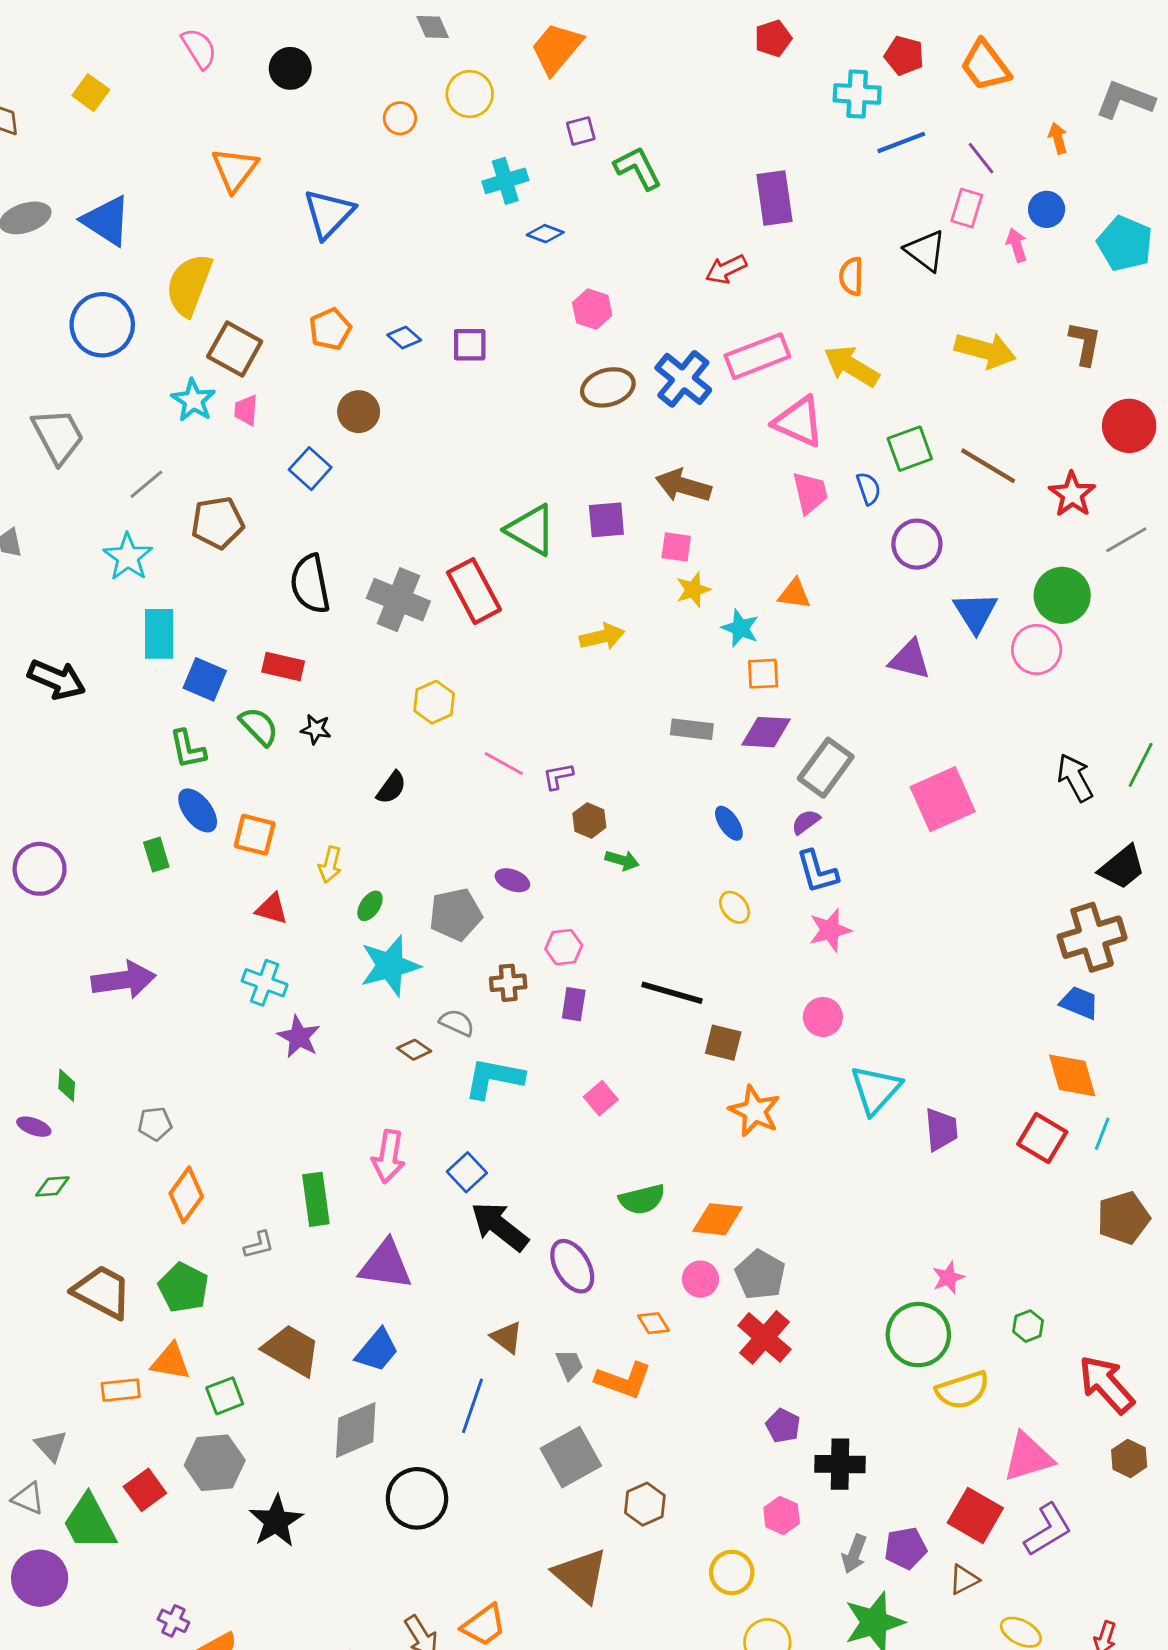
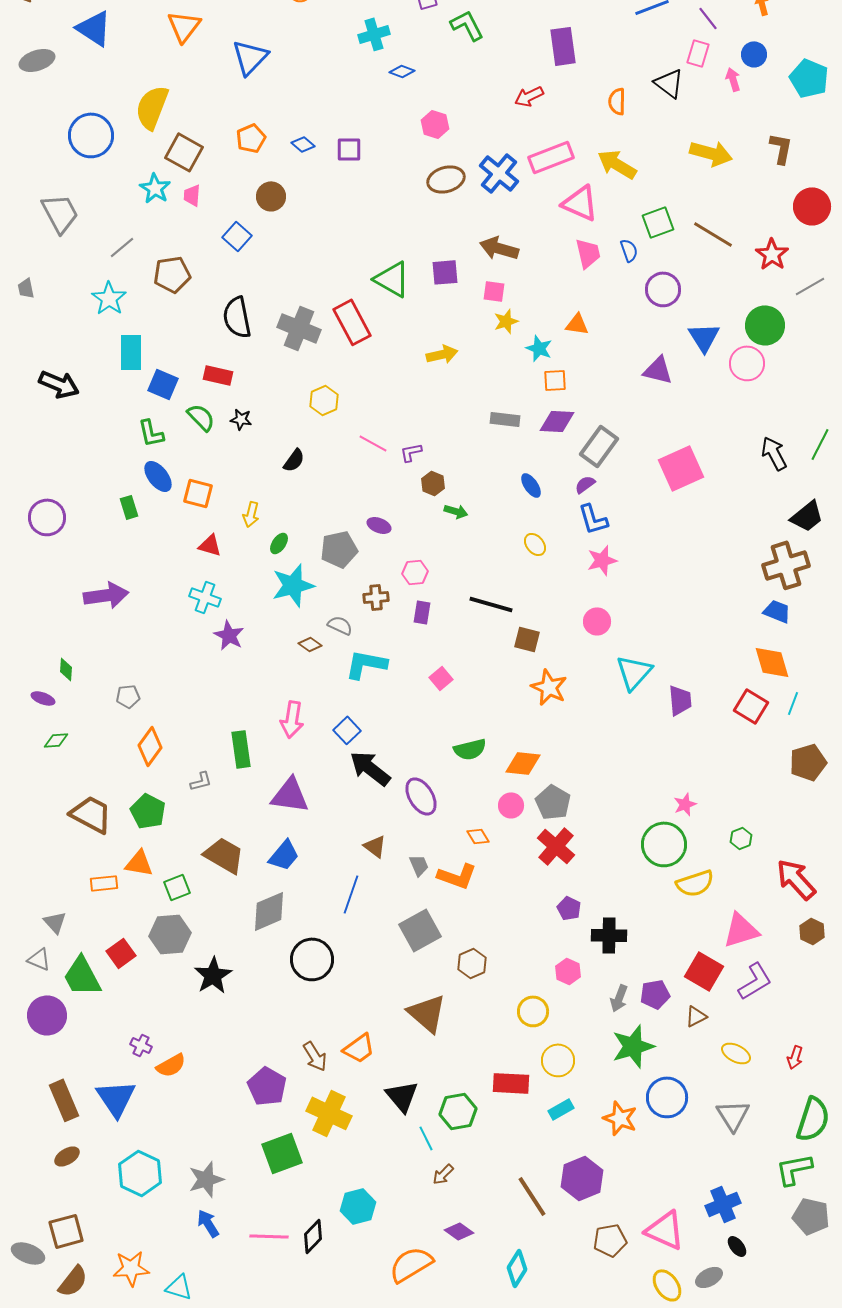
blue triangle: (106, 221) -> (94, 28), moved

